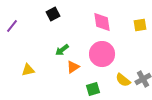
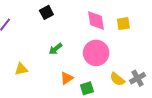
yellow square: (140, 25) -> (123, 24), moved
orange triangle: (73, 67) -> (67, 78), moved

